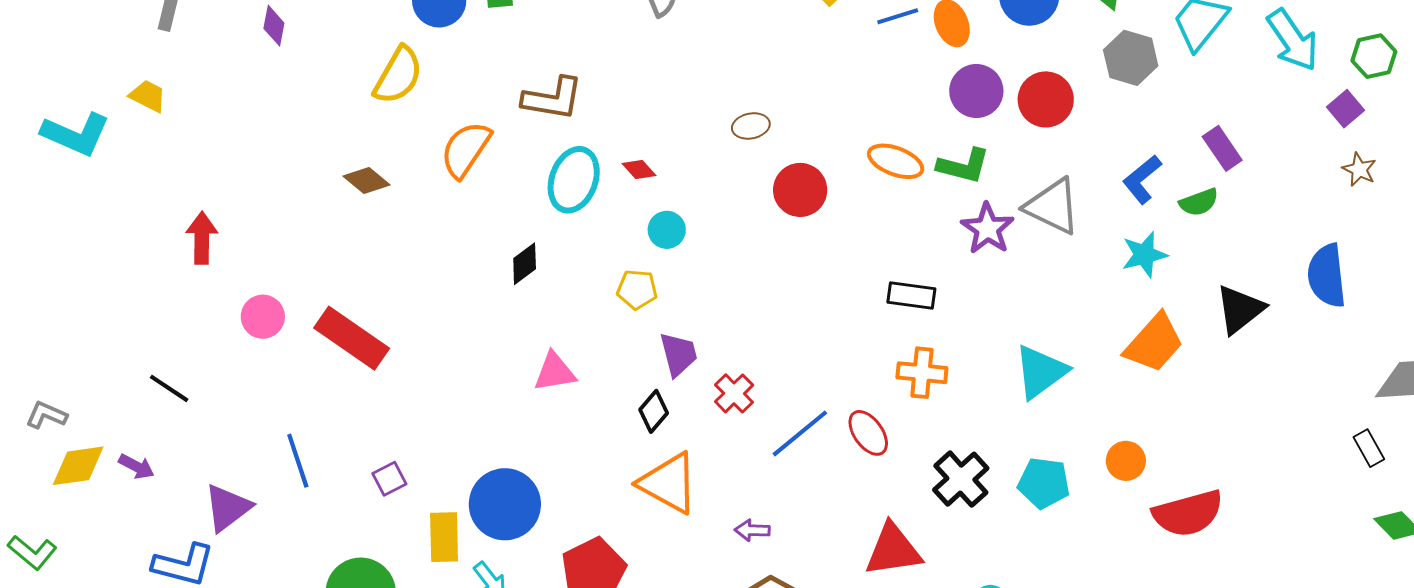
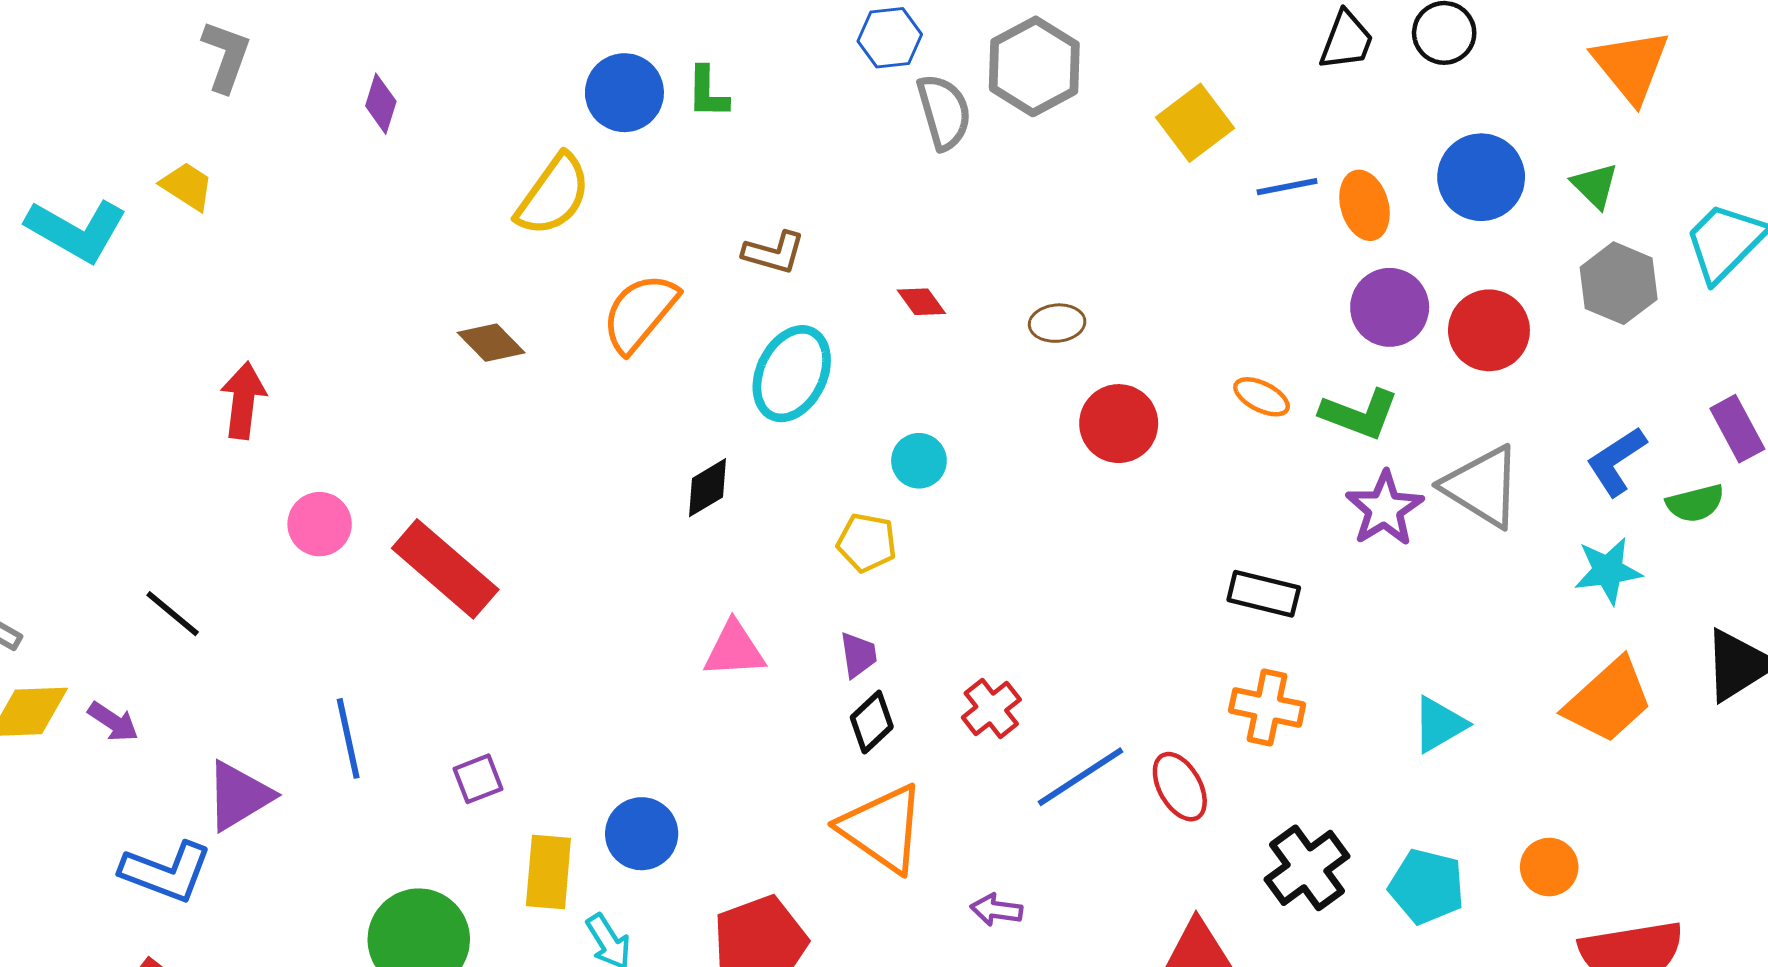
brown L-shape: (553, 99) -> (774, 253), size x0.7
orange ellipse: (896, 161) -> (1262, 397), size x0.7
red diamond: (639, 170) -> (921, 302), moved
purple trapezoid: (678, 354) -> (858, 655), moved, size x0.7
cyan triangle: (1041, 372) -> (1439, 724), size x0.7
blue circle: (505, 504) -> (642, 834), size x0.7

